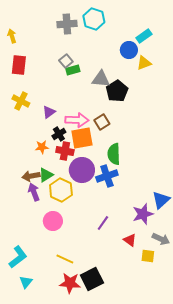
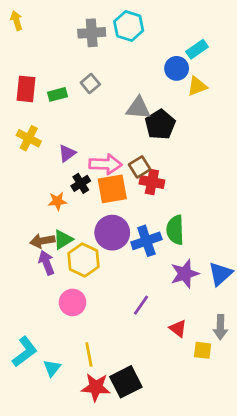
yellow arrow: (12, 36) -> (16, 21), moved
green rectangle: (73, 70) -> (57, 94), moved
red cross: (65, 151) -> (152, 182), moved
green semicircle: (114, 154) -> (175, 230), moved
purple star: (143, 214) -> (185, 274), moved
gray arrow: (161, 239) -> (220, 327), turned 66
yellow line: (65, 259) -> (89, 354), turned 54
cyan triangle: (26, 282) -> (52, 368), moved

